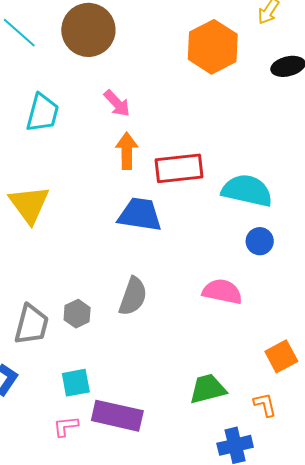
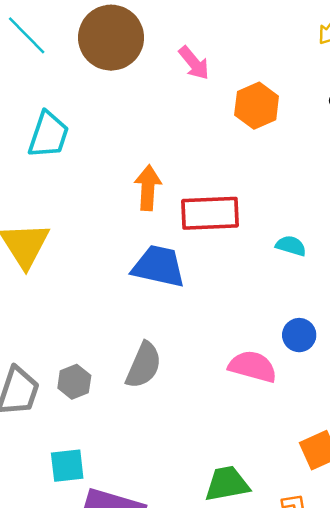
orange hexagon: (213, 47) -> (257, 106), moved, size x0.7
pink arrow: (117, 103) -> (194, 63), moved
cyan semicircle: (247, 191) -> (291, 246), size x0.5
blue circle: (260, 241) -> (299, 335), moved

